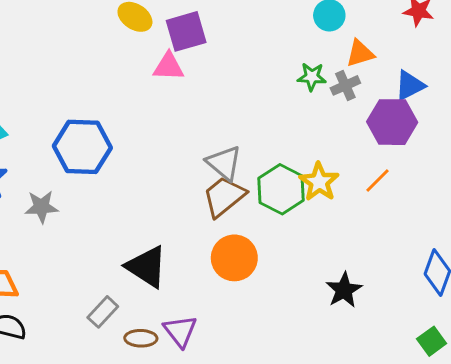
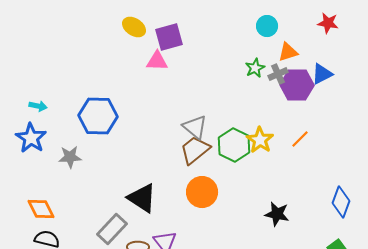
green star: (312, 77) -> (255, 68), turned -30
purple hexagon: (392, 122) -> (297, 85), moved
black star: (344, 290) -> (277, 214), turned -30
gray rectangle: (103, 312) -> (112, 229), size x1.4

